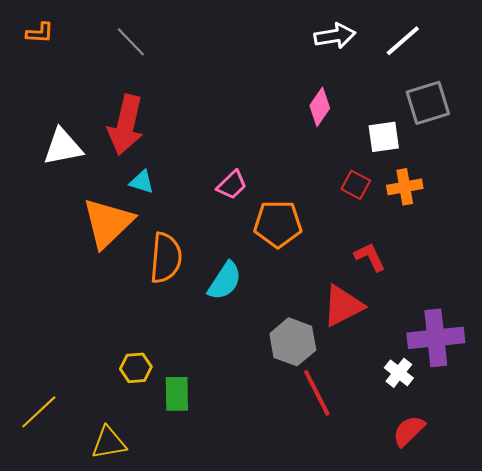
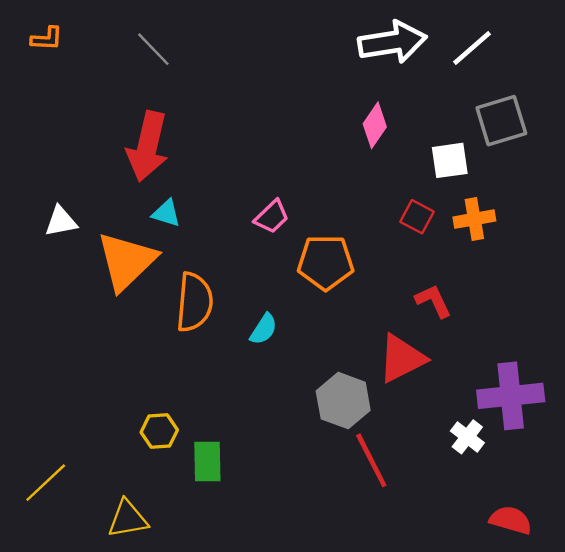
white arrow: (335, 36) -> (392, 42), size x1.4
white triangle: (63, 147) -> (61, 221), moved, size x0.7
cyan semicircle: (225, 281) -> (264, 329), size x0.7
red semicircle: (409, 431) -> (511, 520), moved, turned 60

